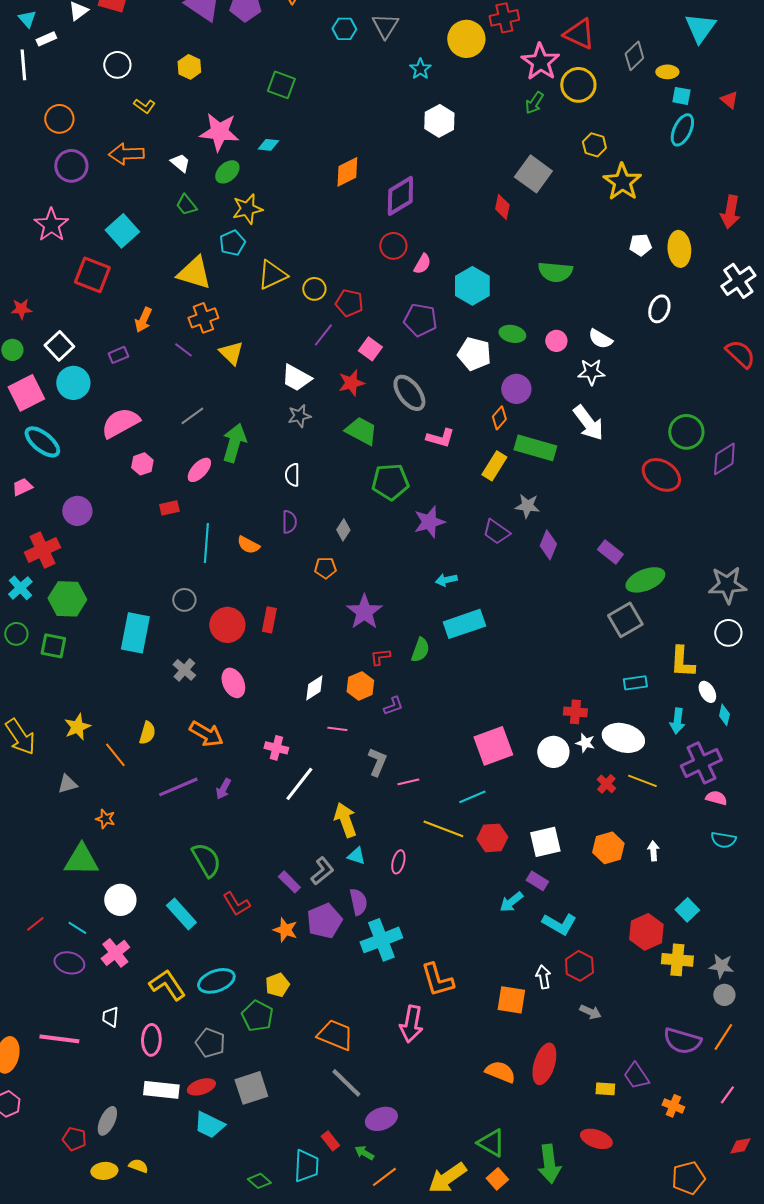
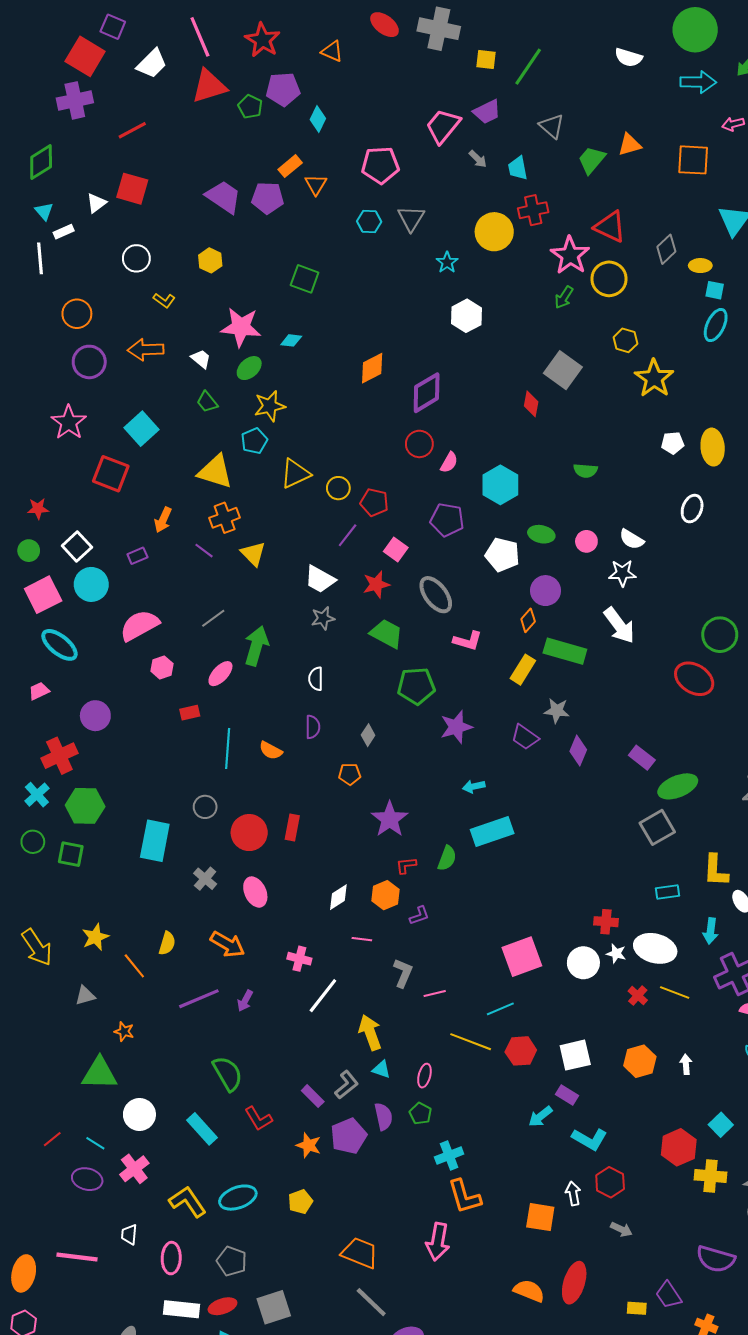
green semicircle: (555, 272) -> (585, 471), size x0.7
cyan cross: (381, 940) -> (449, 1156), moved, size x0.7
green pentagon: (257, 1016) -> (420, 1113), moved, size x0.7

